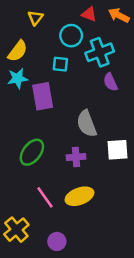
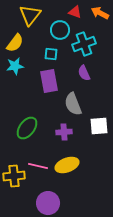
yellow triangle: (35, 18) -> (30, 15), size x1.6
purple semicircle: (110, 82) -> (84, 73), moved
purple rectangle: (43, 96) -> (49, 81), moved
pink line: (45, 197) -> (38, 166), turned -42
yellow cross: (16, 230) -> (14, 176), moved, turned 35
purple circle: (57, 241) -> (48, 203), size x1.5

